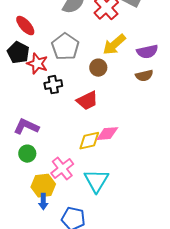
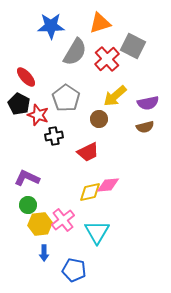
yellow hexagon: (43, 186) -> (40, 224), moved

